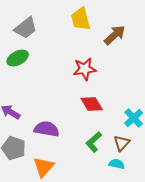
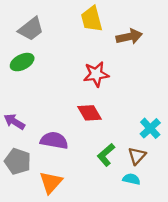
brown arrow: (115, 35) -> (129, 37), turned 30
red diamond: (92, 104) -> (89, 113), moved

